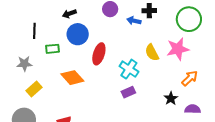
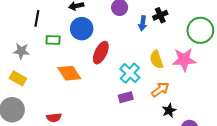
black cross: (149, 11) -> (160, 15), turned -32
blue arrow: (134, 21) -> (143, 23), turned -104
orange arrow: (190, 78) -> (160, 90), moved
yellow rectangle: (34, 89) -> (18, 78), moved, turned 63

